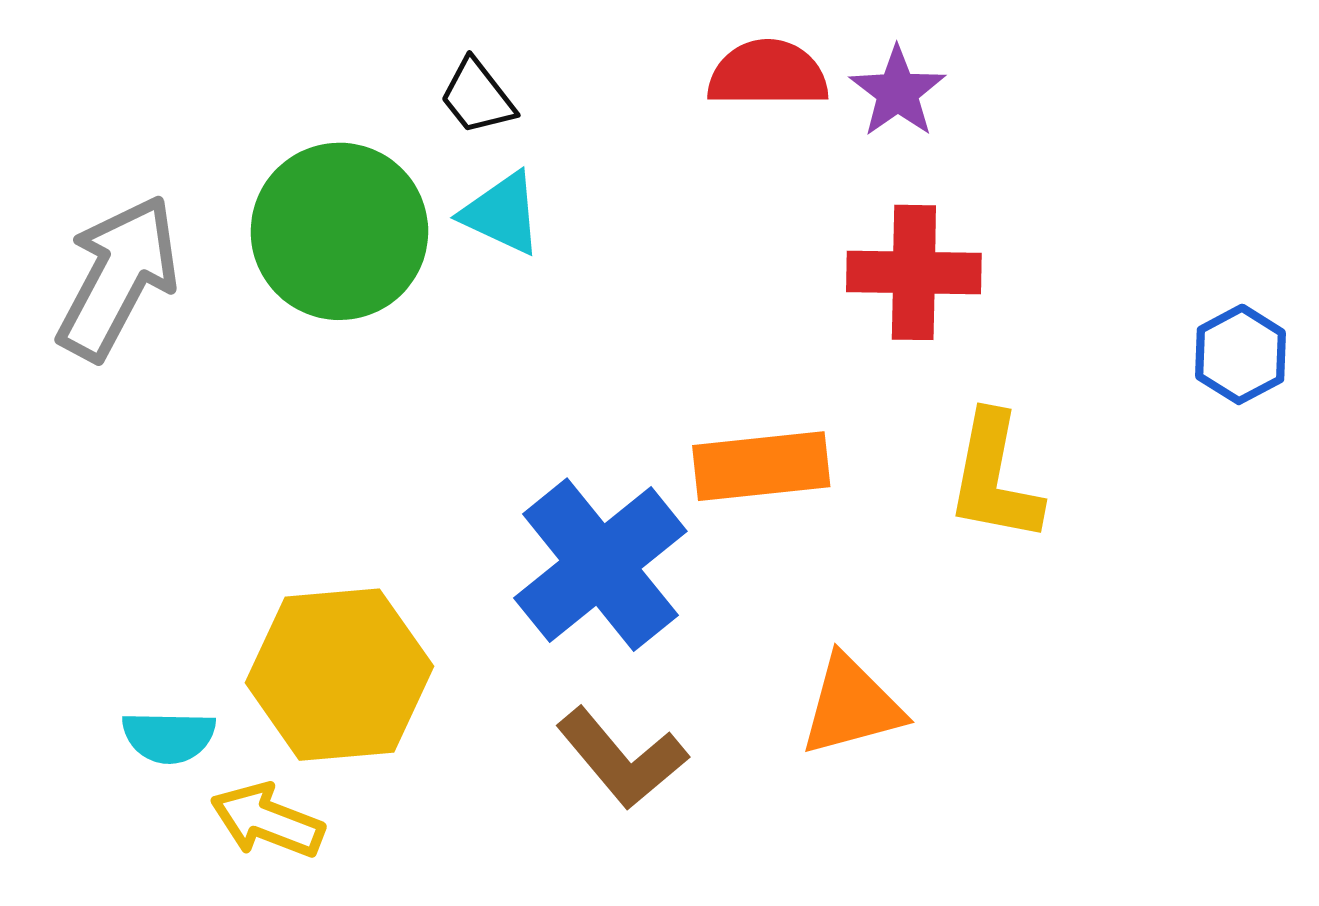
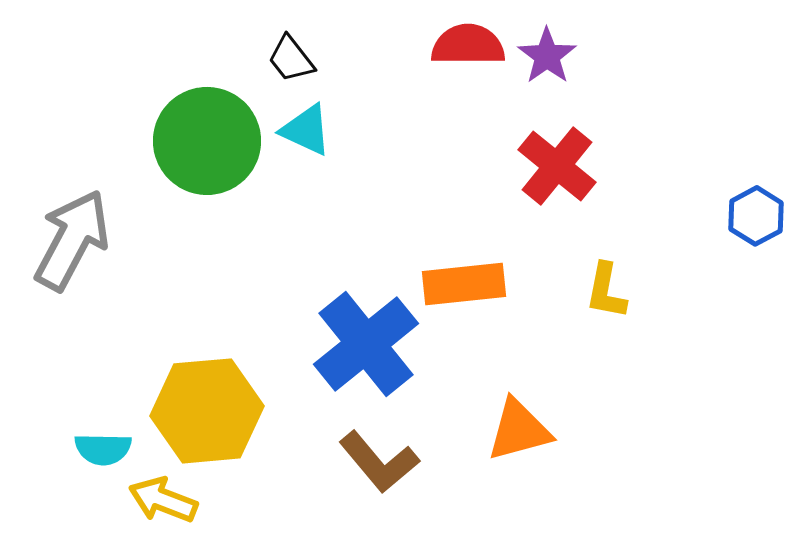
red cross: (914, 272) -> (557, 166), turned 38
gray arrow: (118, 277) -> (72, 240), moved
yellow L-shape: (994, 478) -> (606, 291), size x0.7

